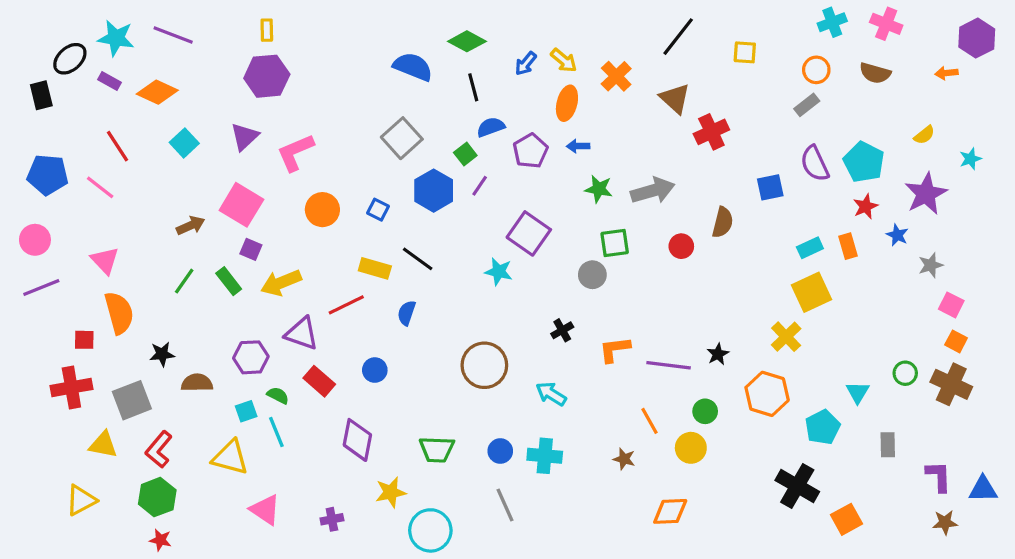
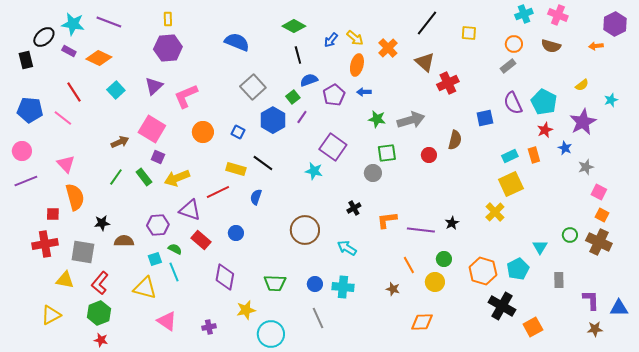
blue semicircle: (413, 67) -> (237, 42), moved
orange hexagon: (767, 394) -> (483, 271), moved
gray square: (132, 400) -> (83, 252), turned 30

